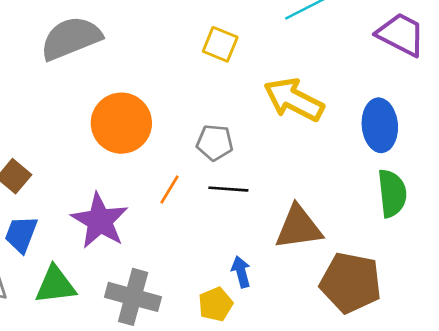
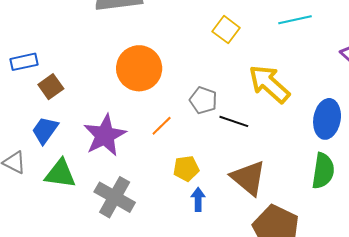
black line: (228, 189) -> (234, 121), moved
brown triangle: (299, 227) -> (248, 178), turned 33
yellow pentagon: (216, 304) -> (186, 168), moved

